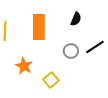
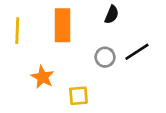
yellow square: (51, 80) -> (78, 96), turned 35

